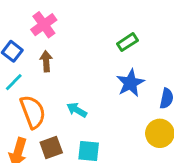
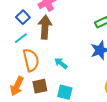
brown arrow: (46, 61) -> (45, 27), size x1.6

